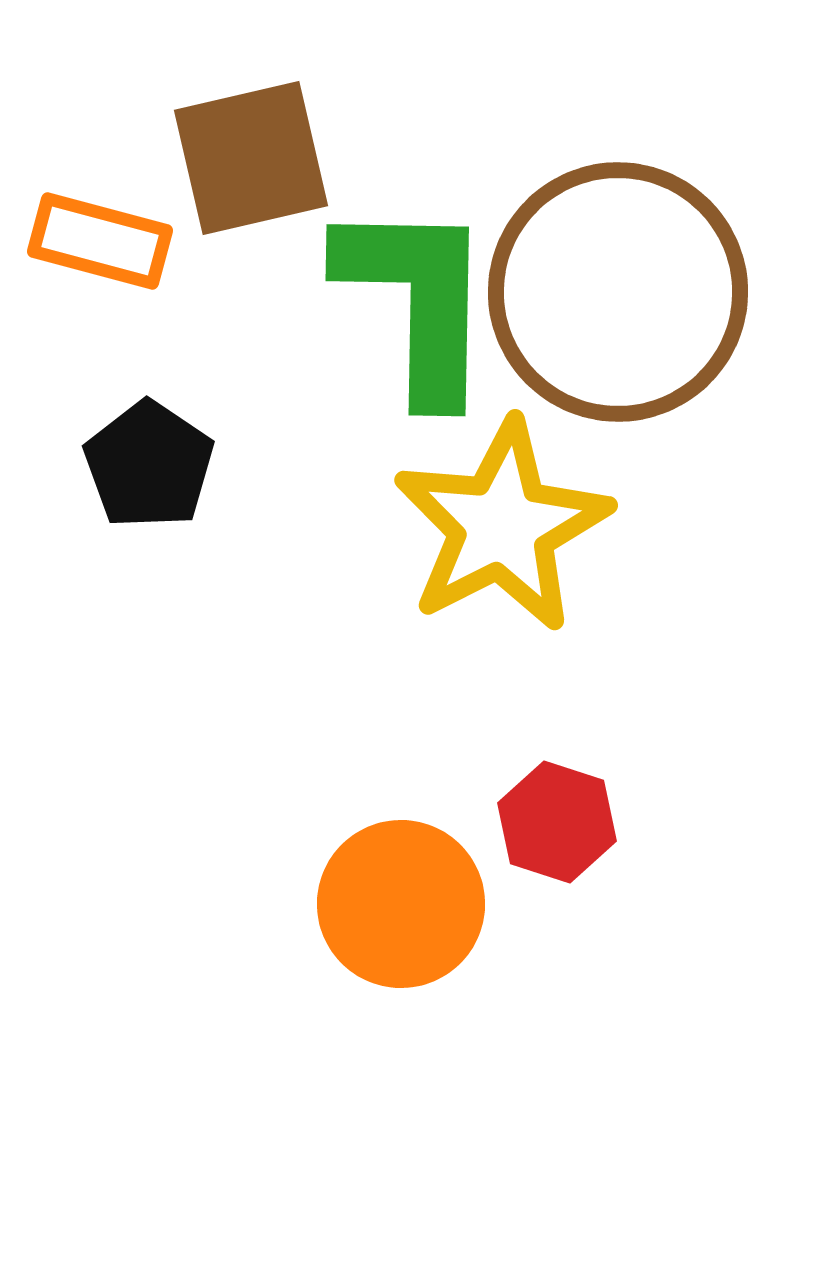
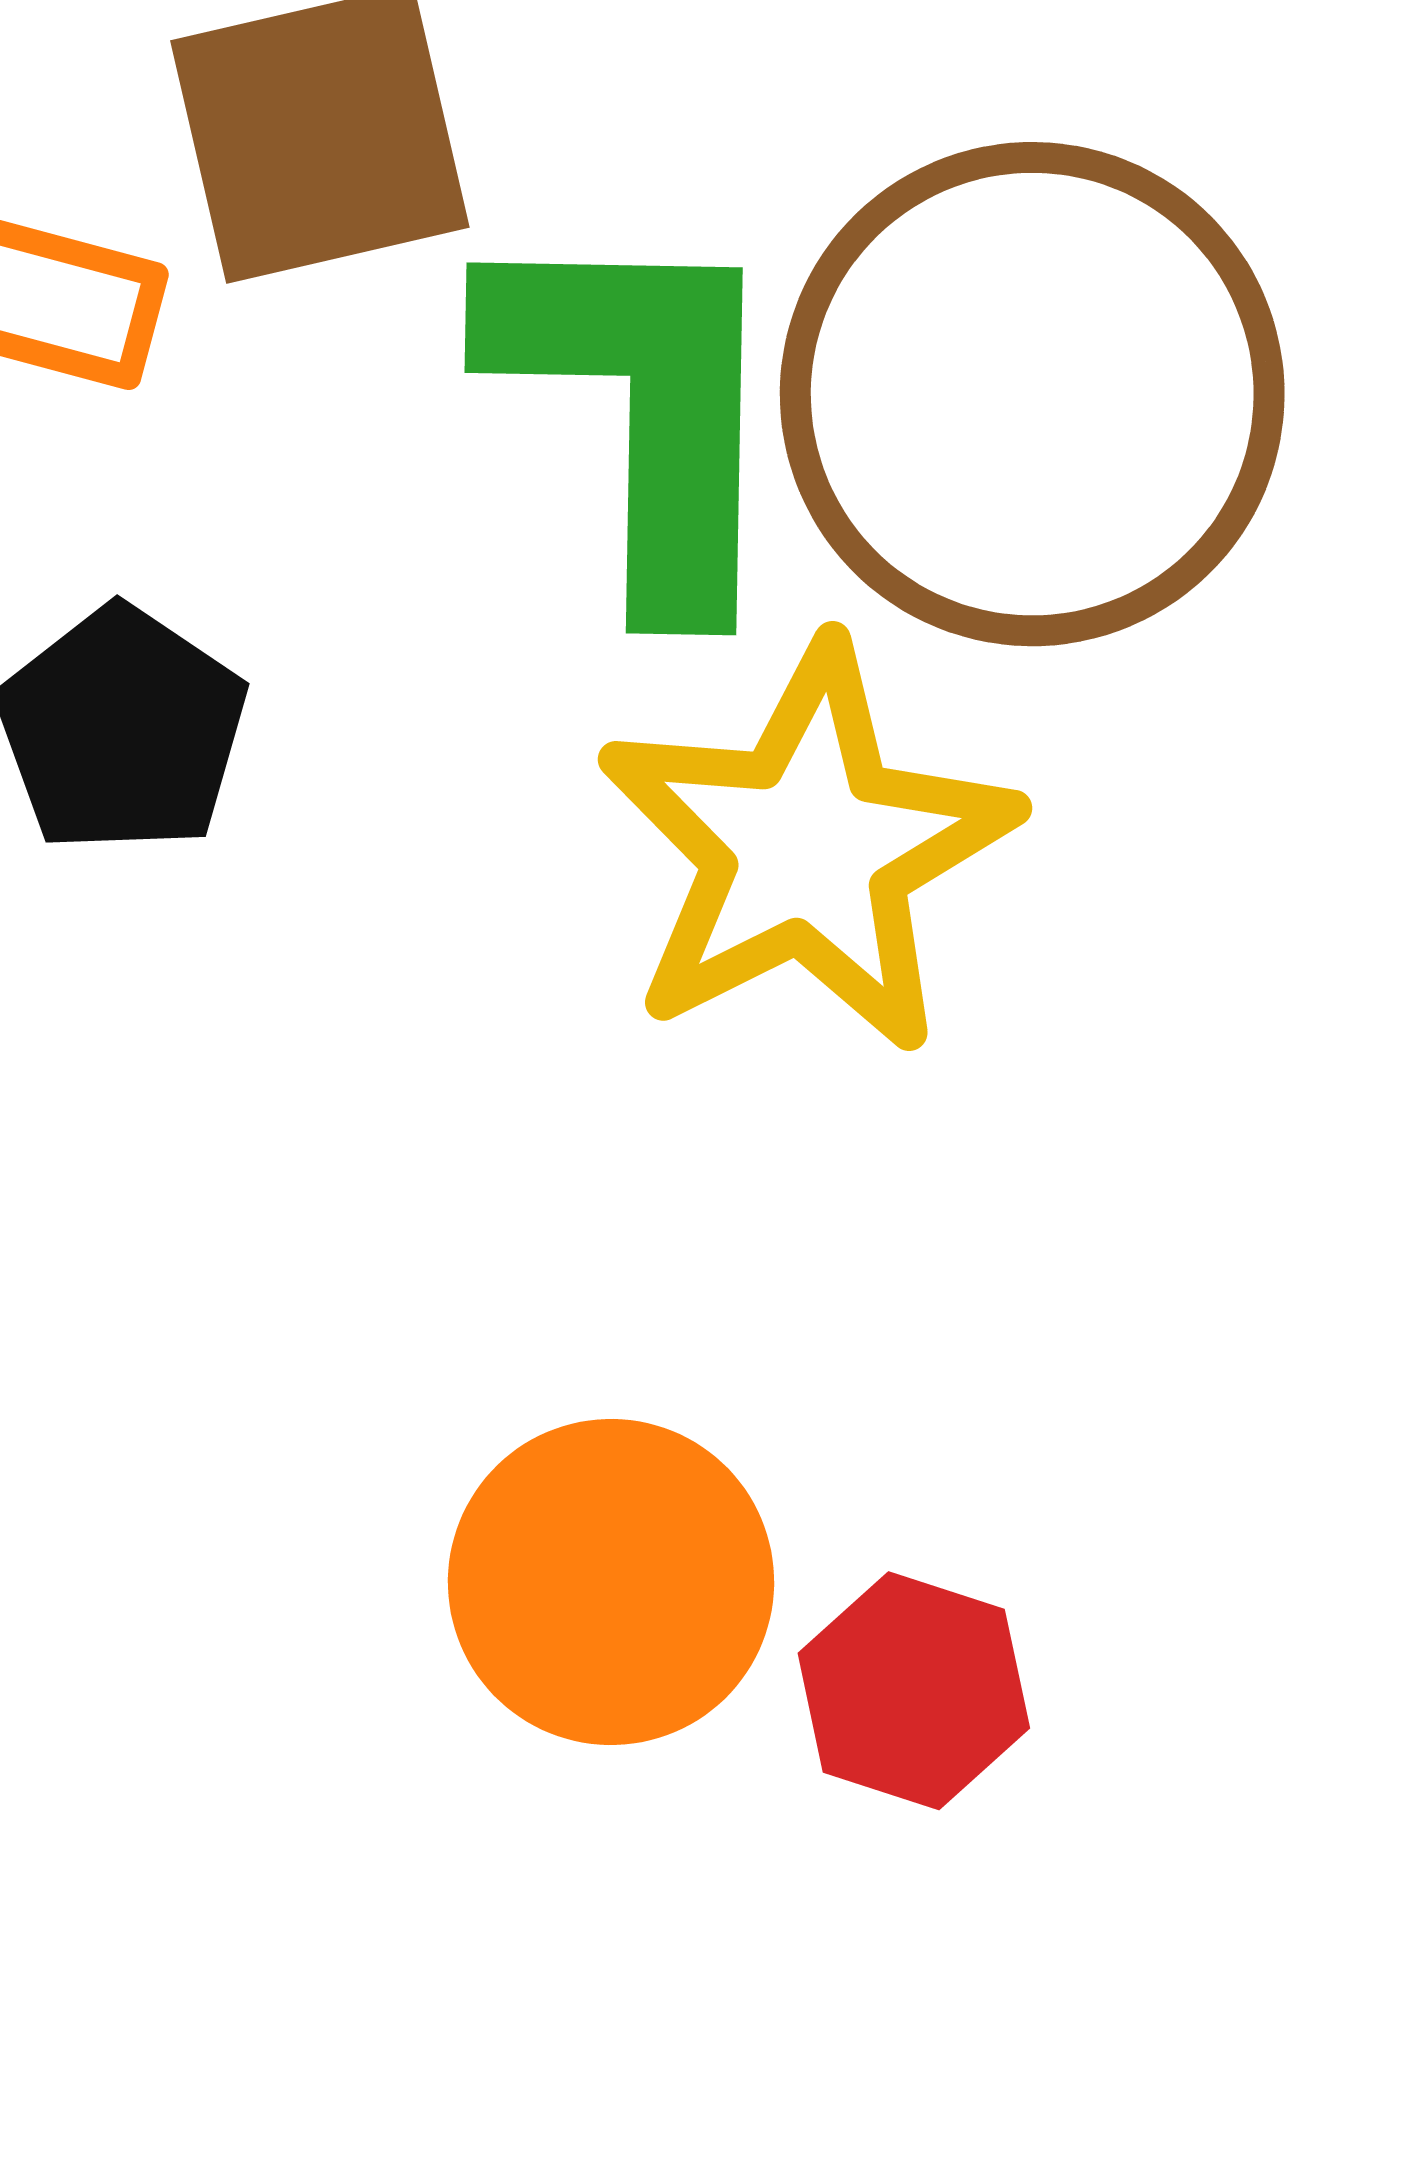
red hexagon: (557, 822) -> (914, 1691), moved

